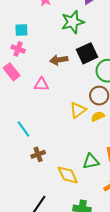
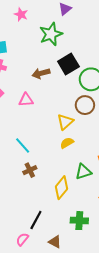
yellow semicircle: (98, 117) -> (67, 143), moved
cyan line: (24, 129) -> (23, 145), moved
yellow diamond: (68, 175) -> (61, 188), turned 70

